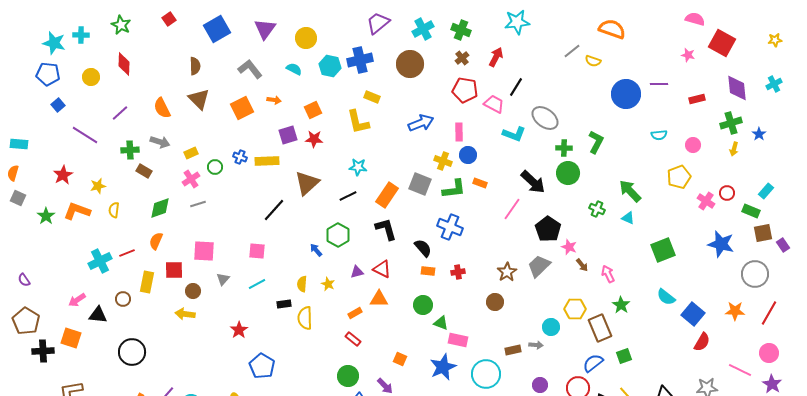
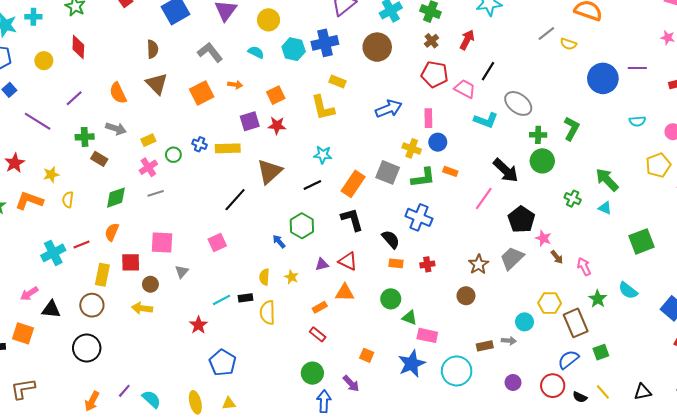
pink square: (257, 251) -> (217, 242), turned -30
cyan line: (257, 284) -> (221, 300), moved
cyan semicircle: (666, 297) -> (628, 291), moved
brown circle: (123, 299) -> (92, 305), moved, size x1.5

